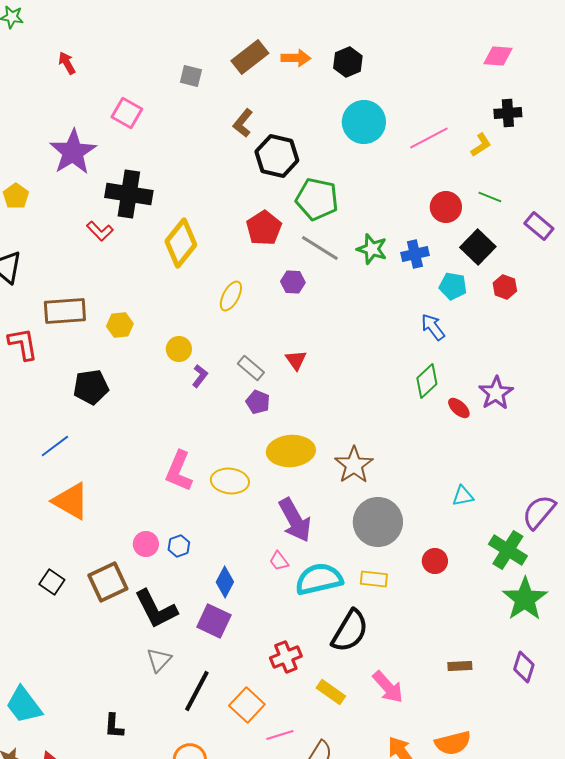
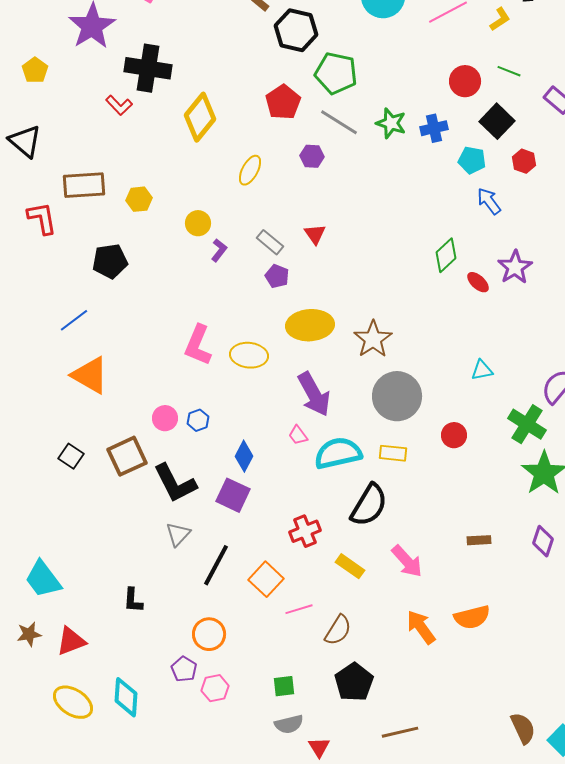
blue arrow: (433, 327) -> (489, 201), moved

